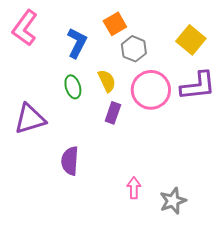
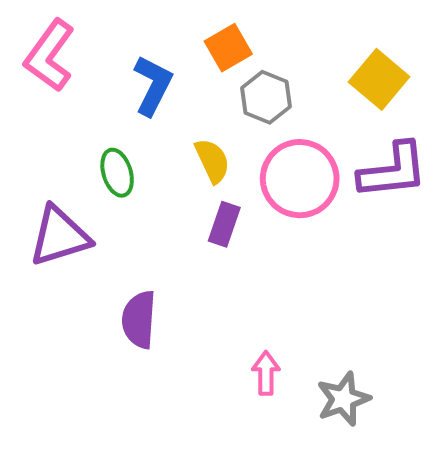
green ellipse: (73, 87) -> (117, 173), moved

